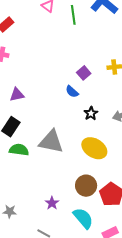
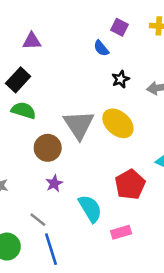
purple square: (84, 73) -> (120, 27), turned -32
gray triangle: (51, 142) -> (79, 125), moved, turned 36
brown circle: (86, 186) -> (48, 148), moved

